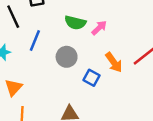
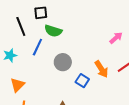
green semicircle: (75, 23) -> (53, 31), moved
pink arrow: (99, 28) -> (116, 38), moved

